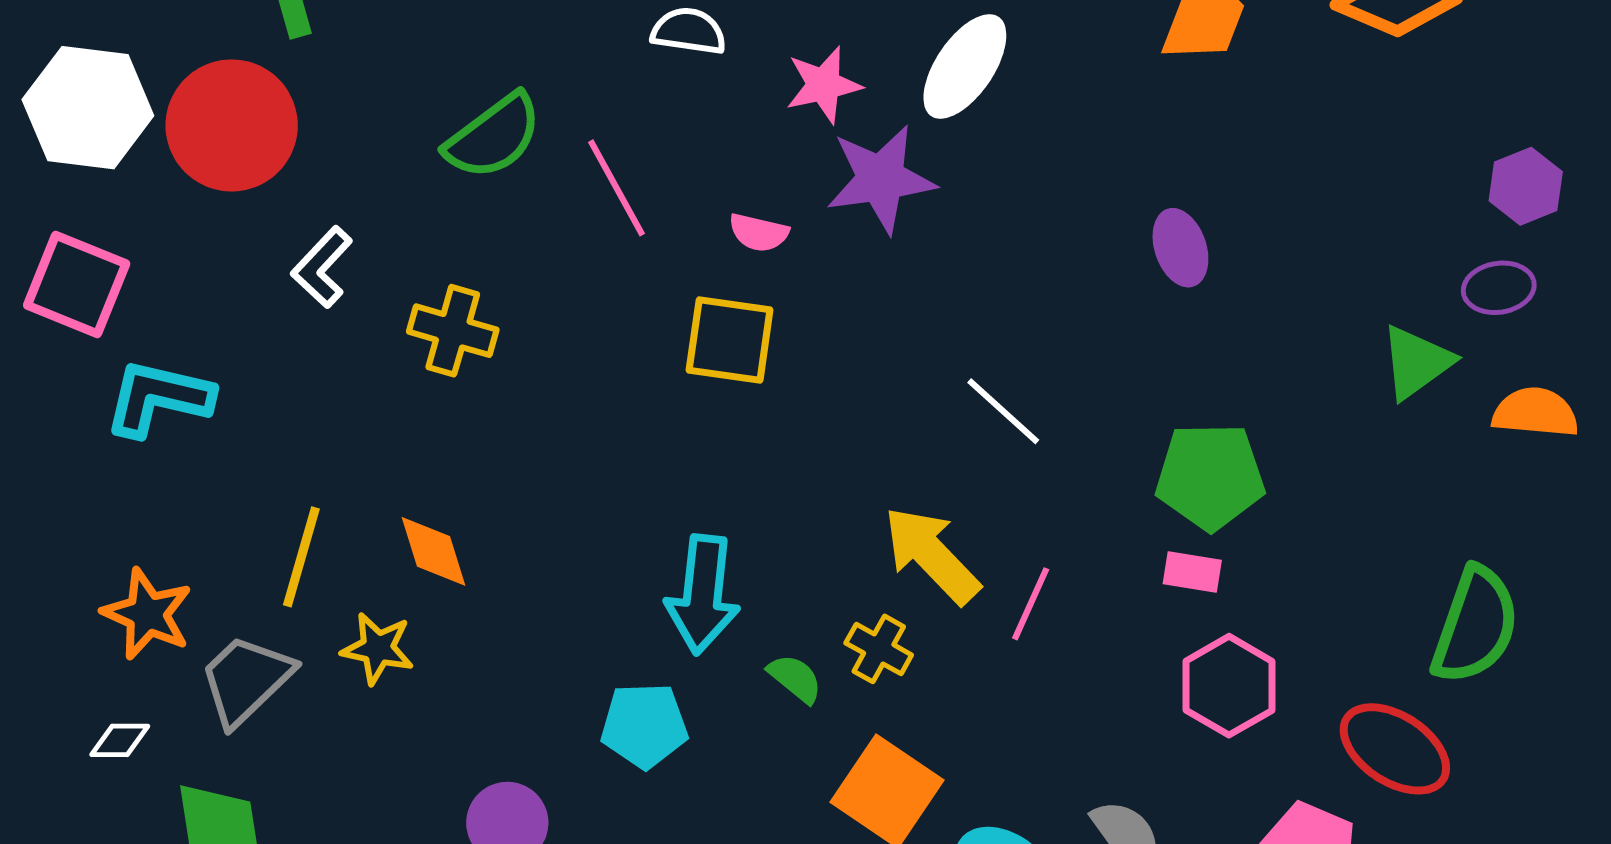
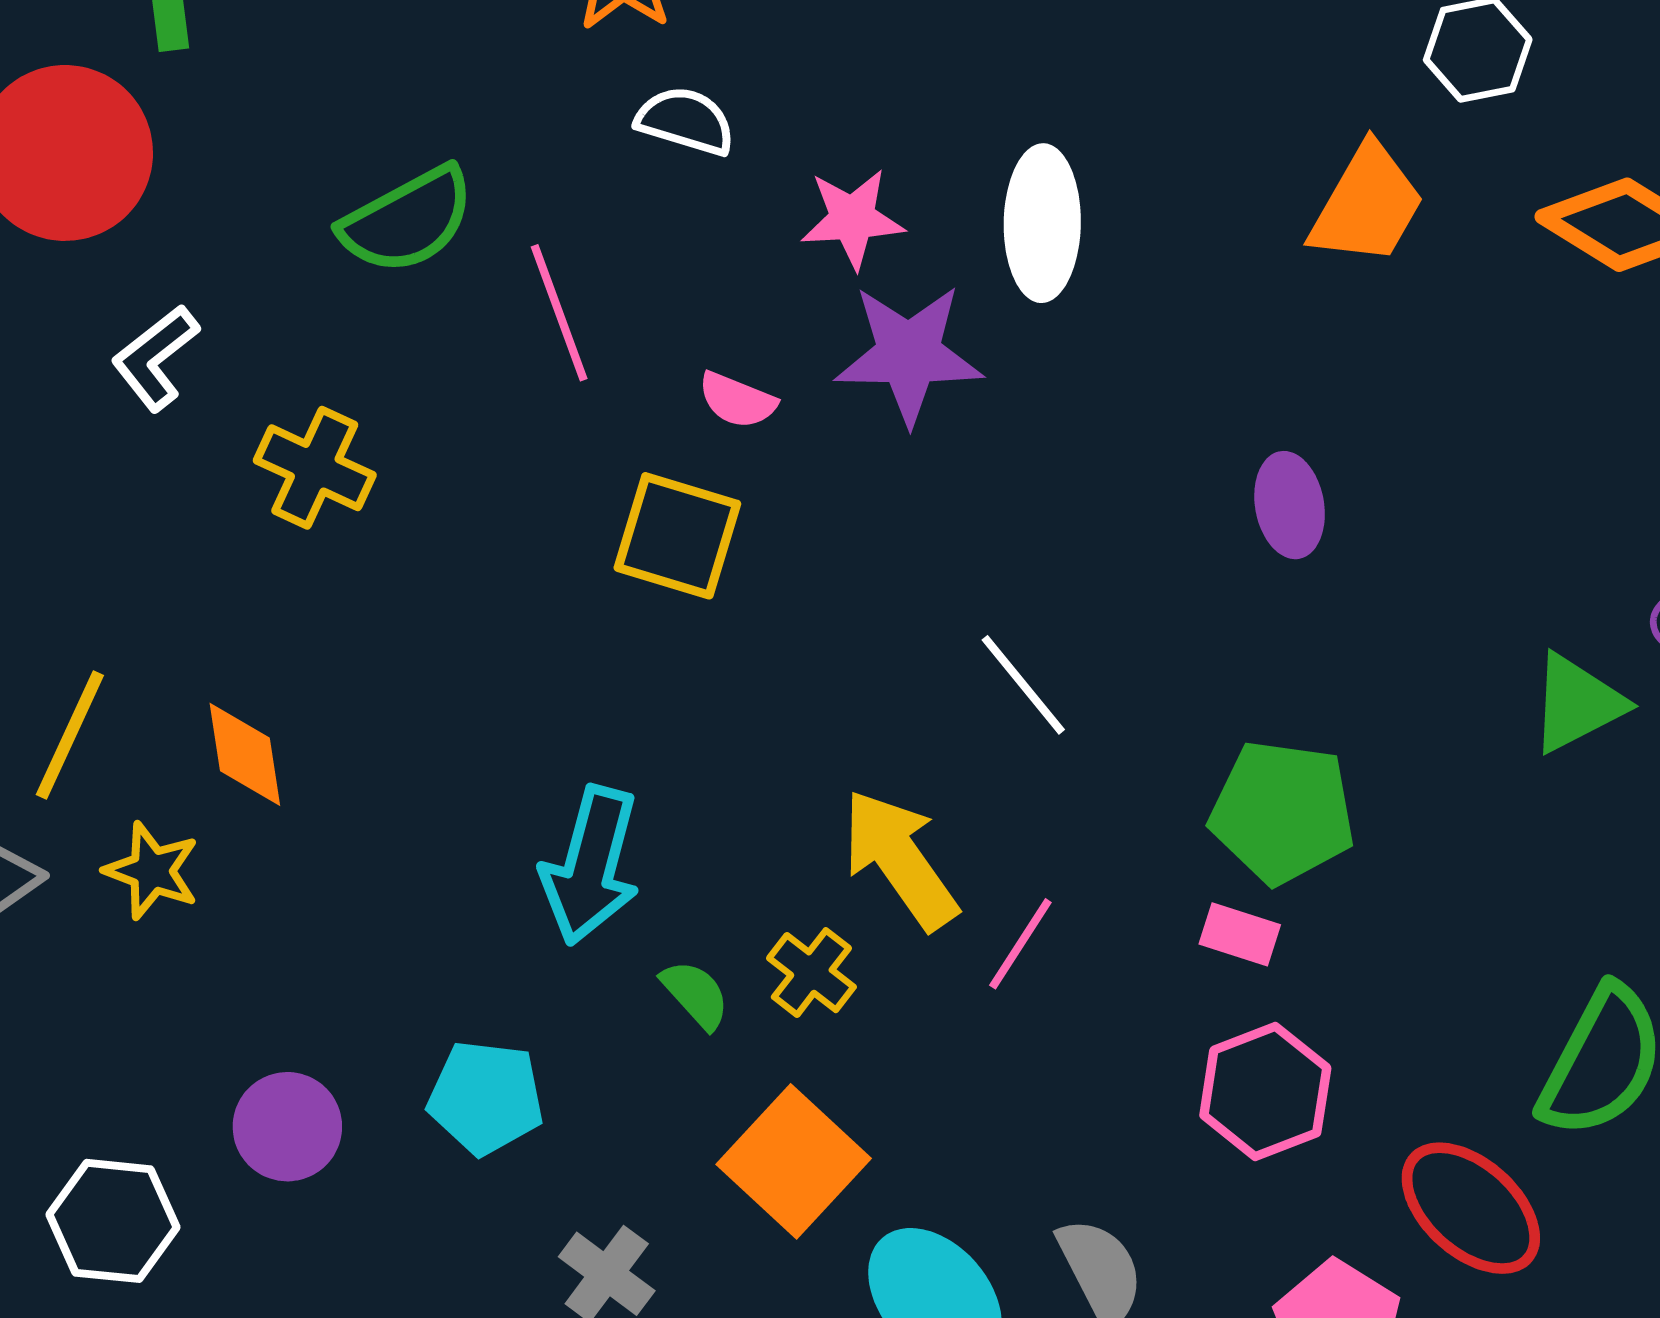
white ellipse: (965, 67) -> (1042, 223), turned -42
cyan pentagon: (644, 725) -> (486, 1097), moved

